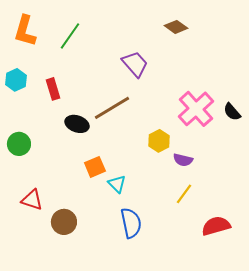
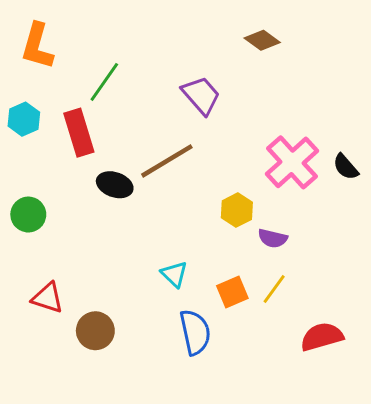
green line: (70, 36) -> (104, 82), moved
red rectangle: (53, 89) -> (79, 133), size x1.4
orange square: (95, 167) -> (232, 292), moved

